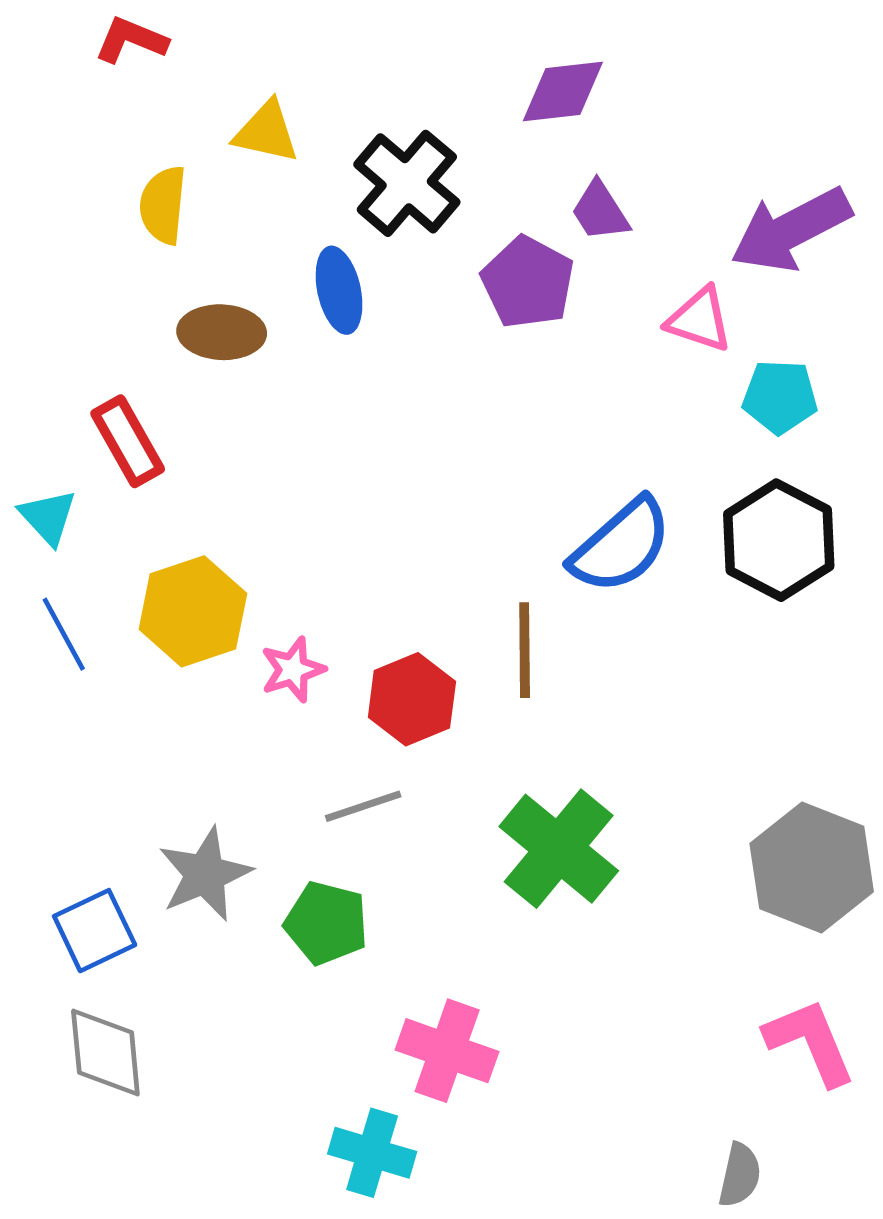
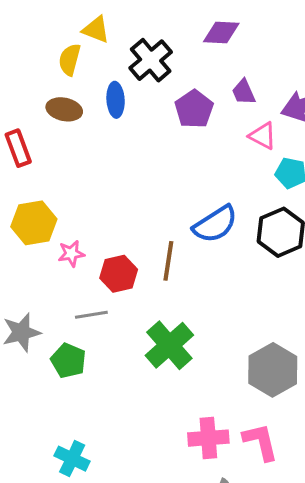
yellow semicircle: (163, 205) -> (70, 60), moved
purple trapezoid: (600, 211) -> (244, 92), moved
pink cross: (447, 1051) -> (208, 438), moved, turned -33

